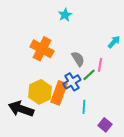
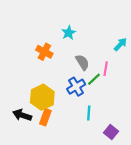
cyan star: (65, 15) -> (69, 33), moved
orange cross: (42, 49) -> (44, 52), size x0.7
orange rectangle: (59, 93) -> (45, 117), moved, size x0.7
black arrow: (21, 109) -> (22, 115), size x0.7

